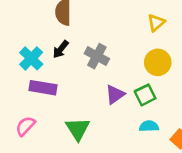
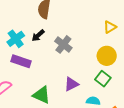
purple triangle: (115, 94) -> (71, 84), moved
green square: (145, 95) -> (103, 79), moved, turned -35
green triangle: (78, 129) -> (41, 95), turned -42

